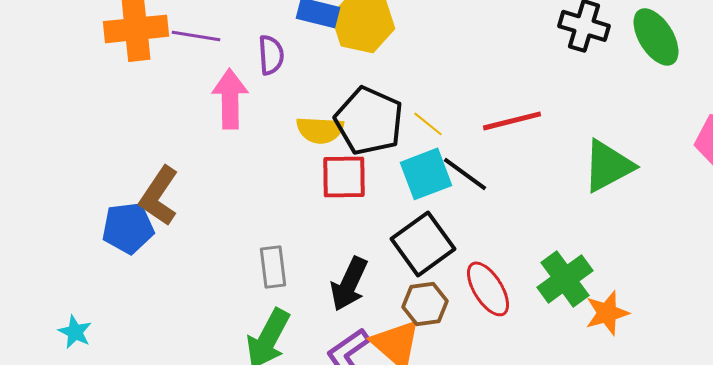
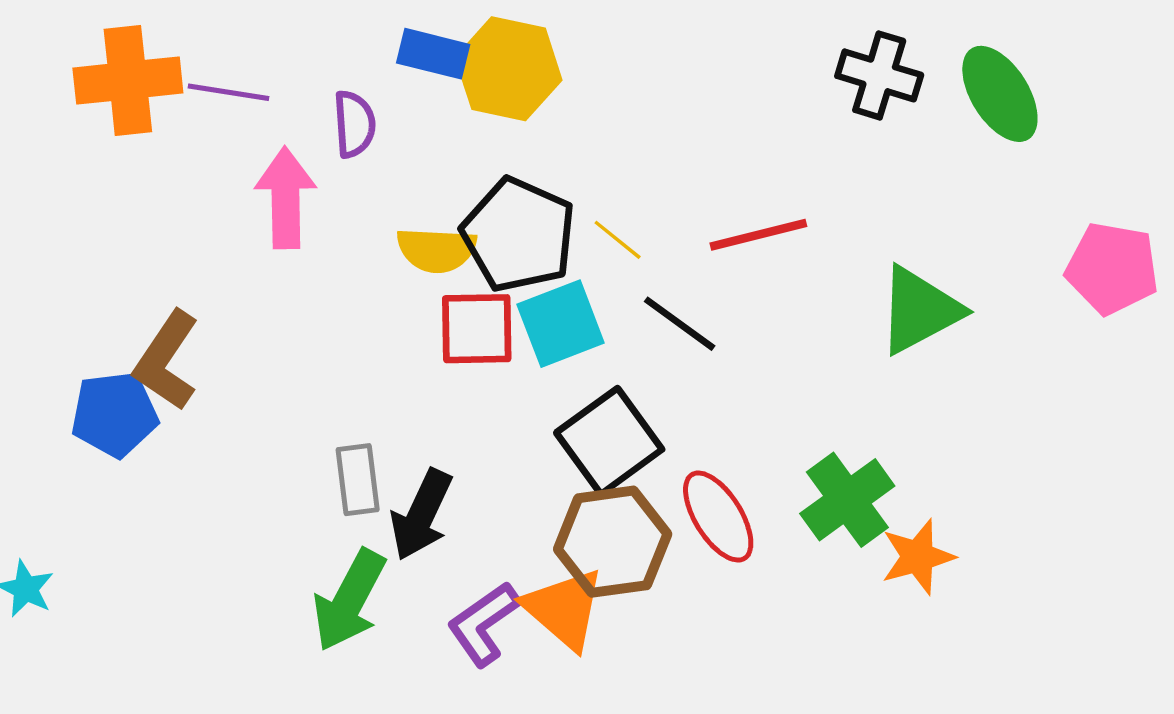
cyan square: (426, 174) -> (561, 324), moved
black arrow: (349, 284) -> (421, 515), moved
brown hexagon: (425, 304) -> (613, 542), size x1.5

